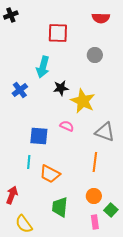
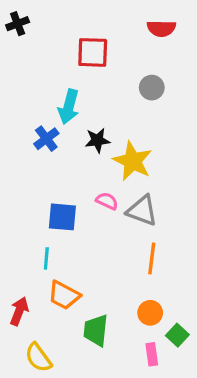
blue cross: (20, 90) -> (46, 139), moved
gray triangle: (105, 132) -> (142, 211), moved
orange trapezoid: (50, 174) -> (64, 295), moved

